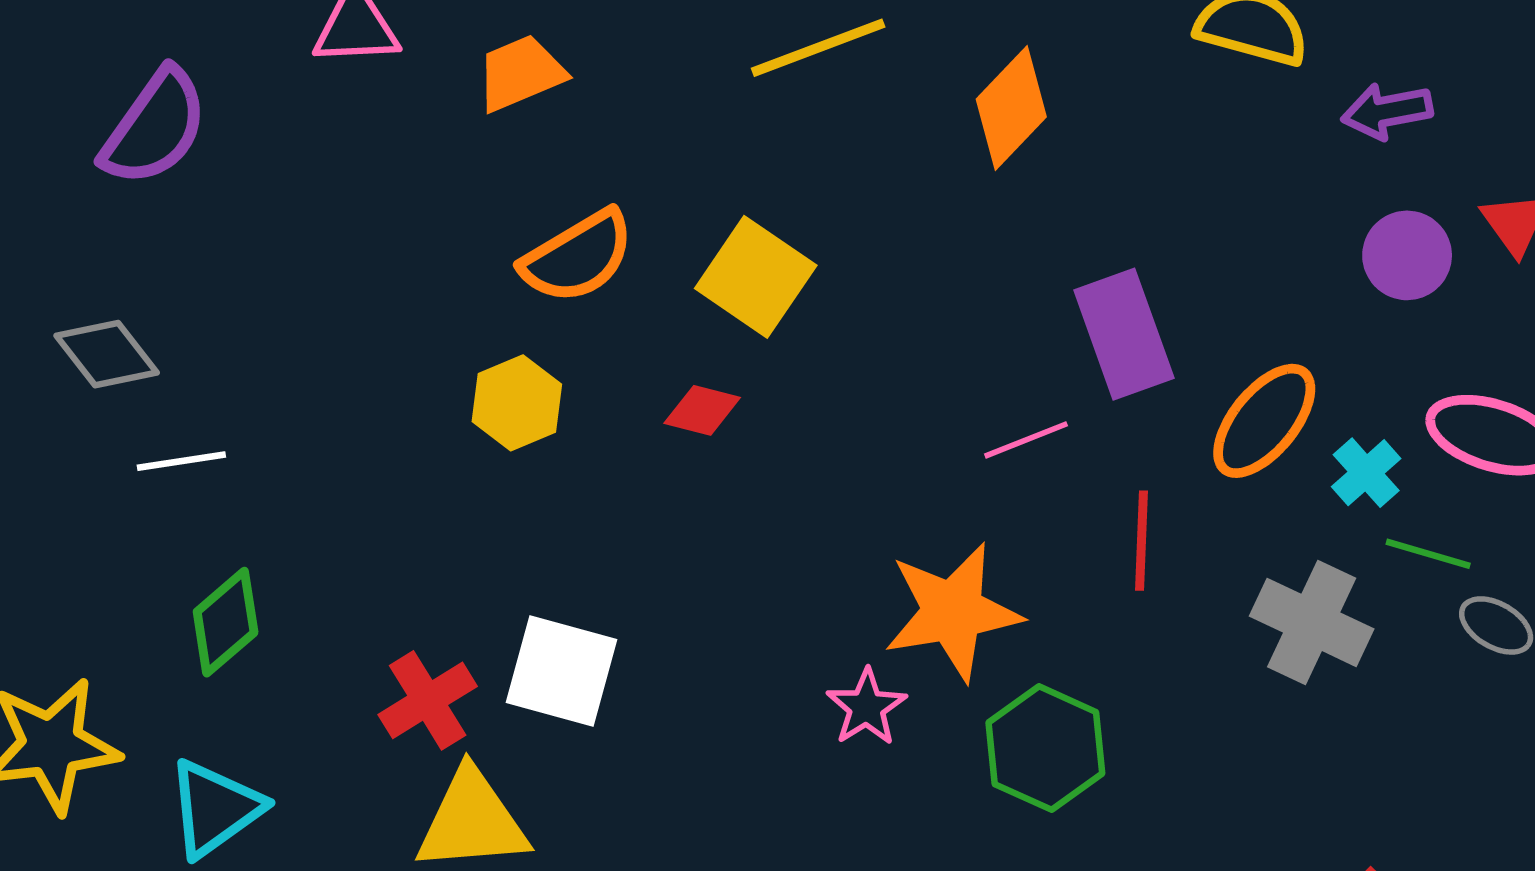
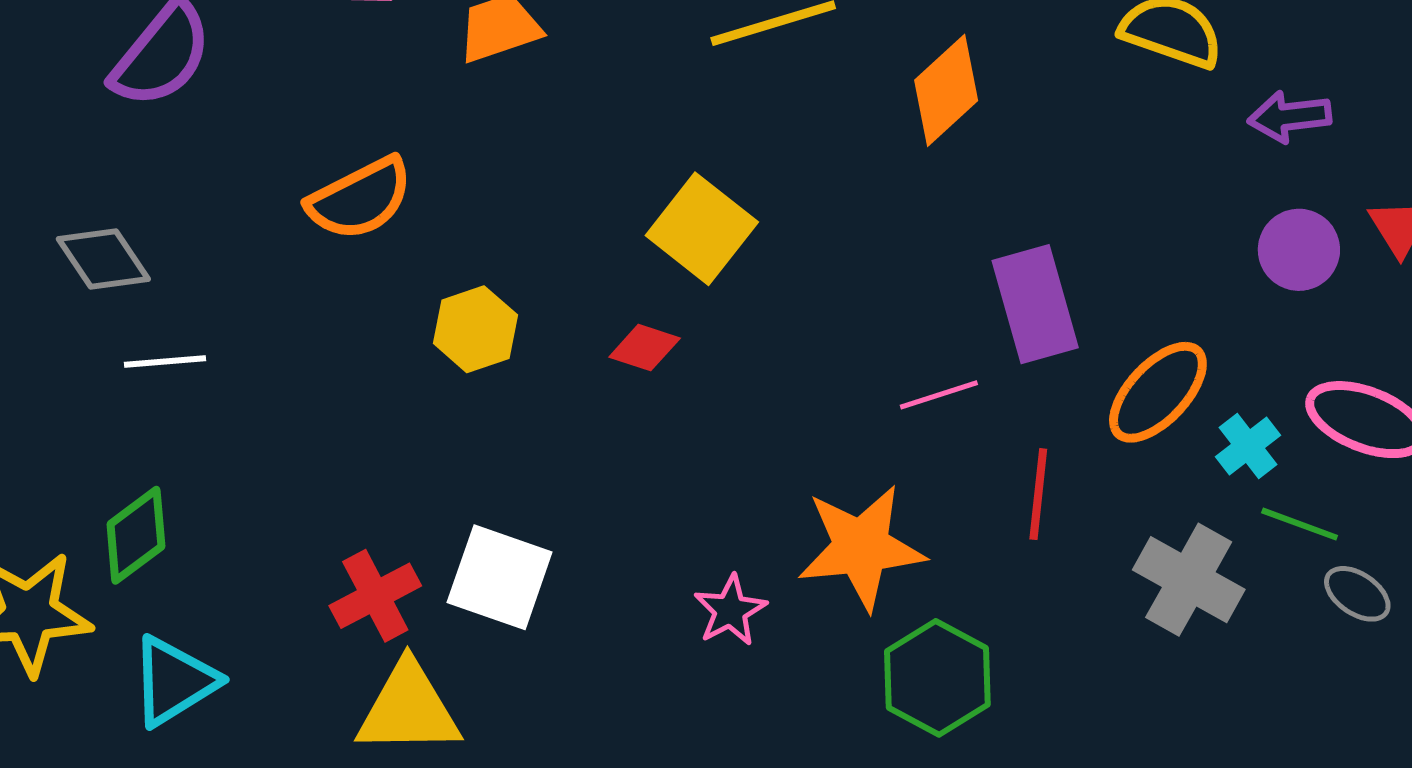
orange semicircle: (578, 257) -> (360, 199), moved
green diamond: (226, 622) -> (136, 535), moved
pink star: (866, 707) -> (730, 610), moved

